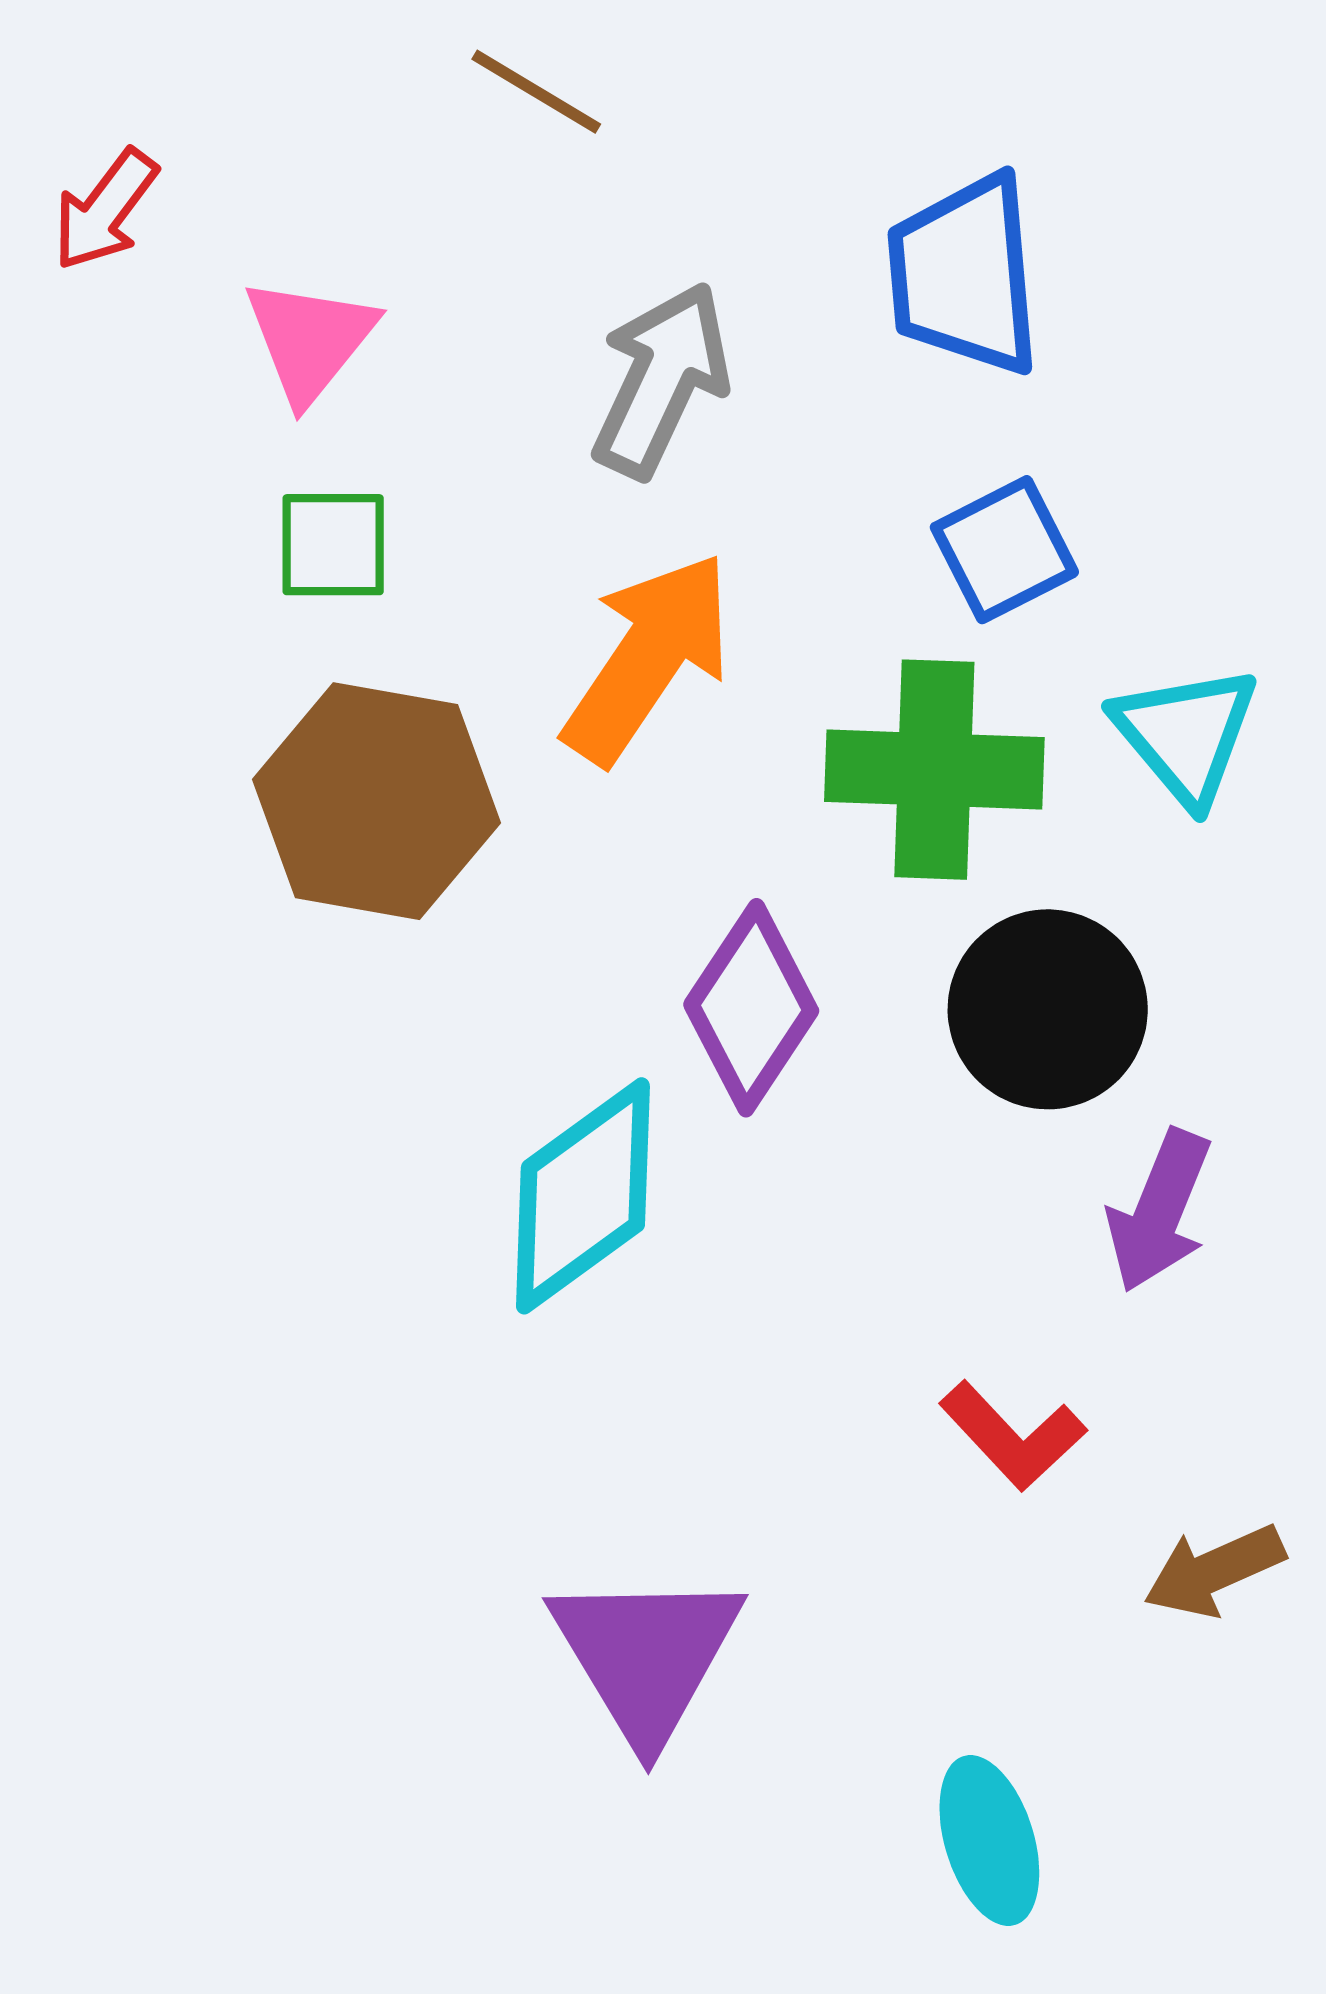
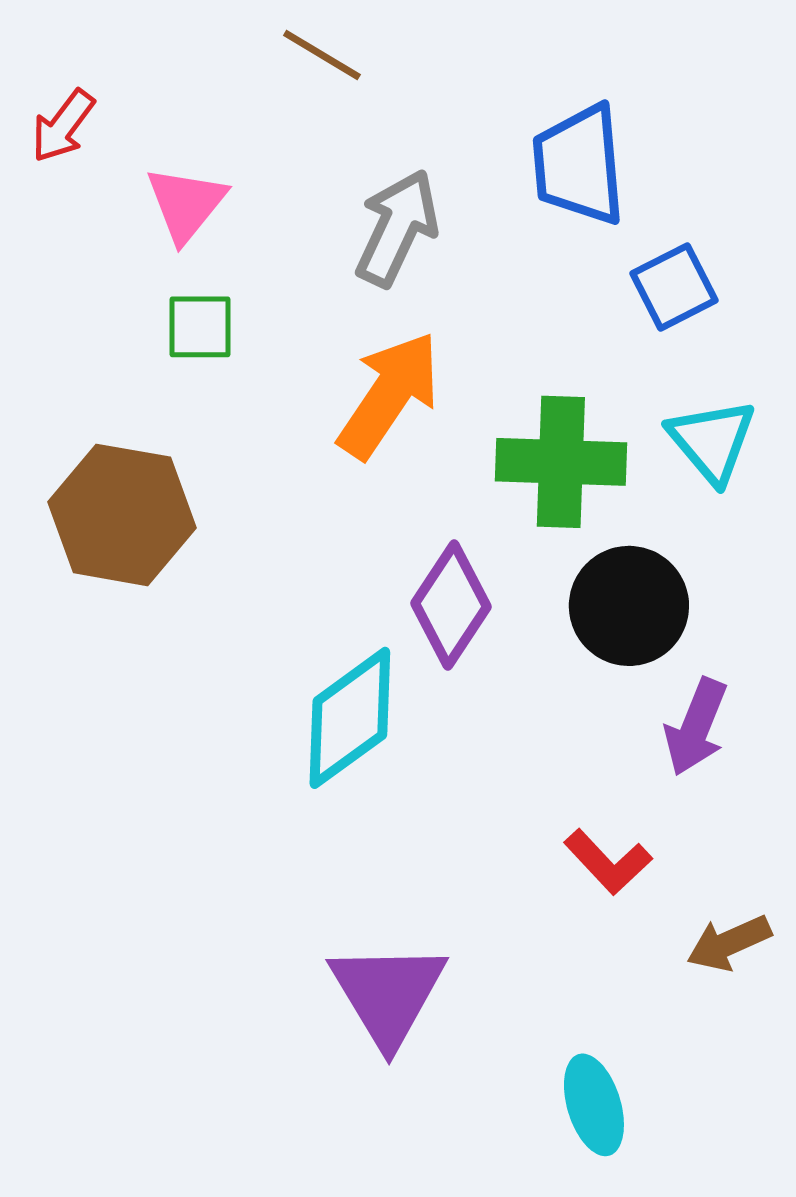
blue square: (1004, 550) -> (674, 287), moved
brown hexagon: (376, 801) -> (122, 515), moved

